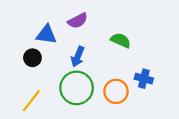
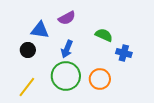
blue cross: (144, 79) -> (124, 53), moved

